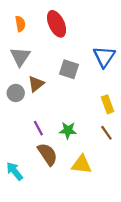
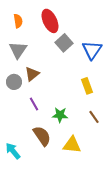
gray square: (69, 69) -> (64, 43), moved, turned 30
yellow rectangle: (108, 104) -> (87, 86), moved
purple line: (38, 128) -> (34, 104), moved

